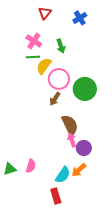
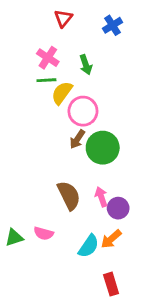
green circle: (85, 89) -> (103, 148), moved
brown semicircle: (70, 125) -> (69, 195), moved
pink semicircle: (31, 166) -> (44, 233), turned 88
red rectangle: (56, 196) -> (111, 284), moved

